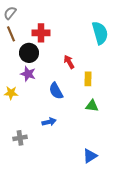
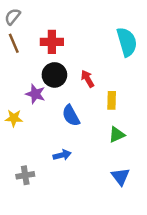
black circle: (29, 53) -> (54, 75), moved
green triangle: (92, 106) -> (117, 135), turned -32
blue triangle: (90, 156) -> (120, 177), moved, turned -35

